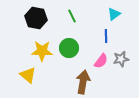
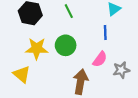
gray star: (121, 59) -> (121, 70), moved

